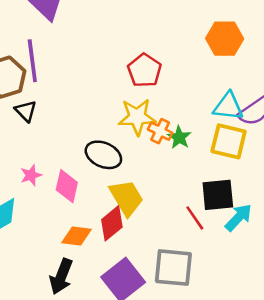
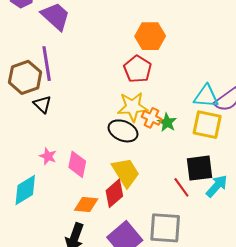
orange hexagon: (225, 39) -> (150, 36), moved
black ellipse: (103, 155) -> (123, 131), moved
pink star: (31, 175) -> (48, 156), turned -30

